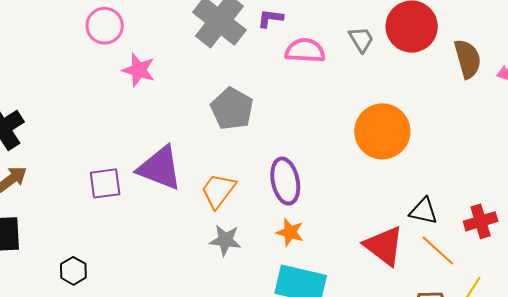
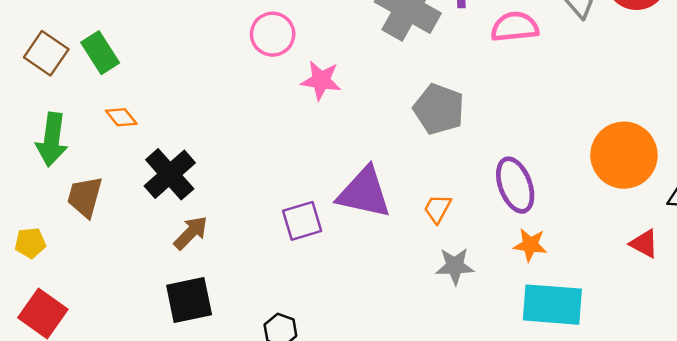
orange circle: (382, 131) -> (624, 155), moved
orange trapezoid: (218, 191) -> (437, 209), size x0.7
red triangle: (384, 246) -> (644, 244), size x0.6

